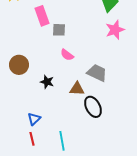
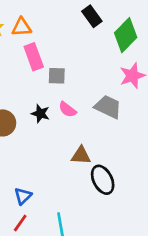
gray trapezoid: (97, 73) -> (108, 107), moved
black star: (47, 82) -> (40, 114), moved
red line: (32, 139) -> (20, 223), turned 48

